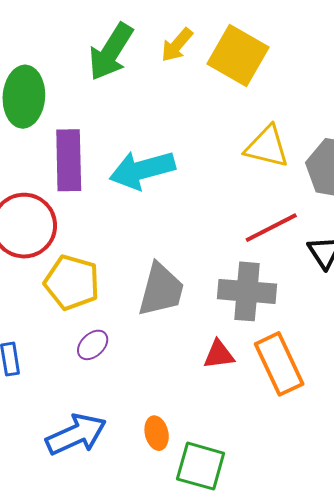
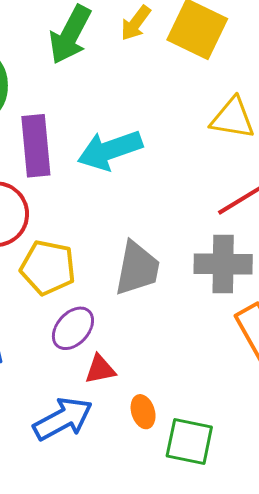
purple ellipse: (93, 345) -> (73, 328), size x1.4
red triangle: (219, 355) -> (100, 369), moved

